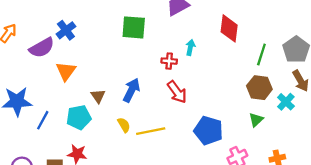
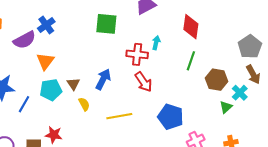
green line: (261, 54) -> (191, 61), moved
red cross: (169, 61) -> (137, 54), size x1.5
cyan pentagon: (79, 117) -> (51, 90), moved
green triangle: (256, 120) -> (226, 107), moved
yellow semicircle: (124, 125) -> (84, 104), moved

